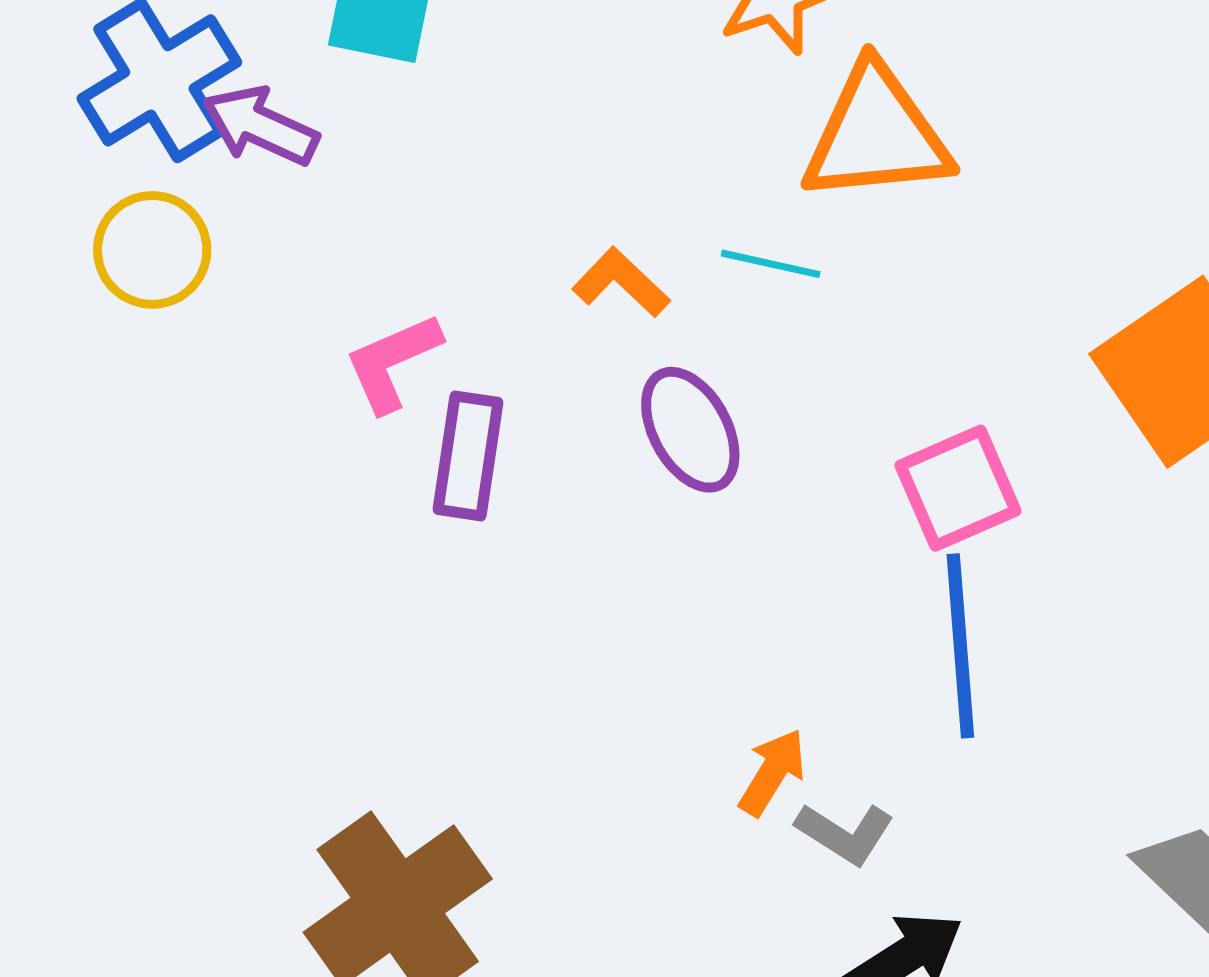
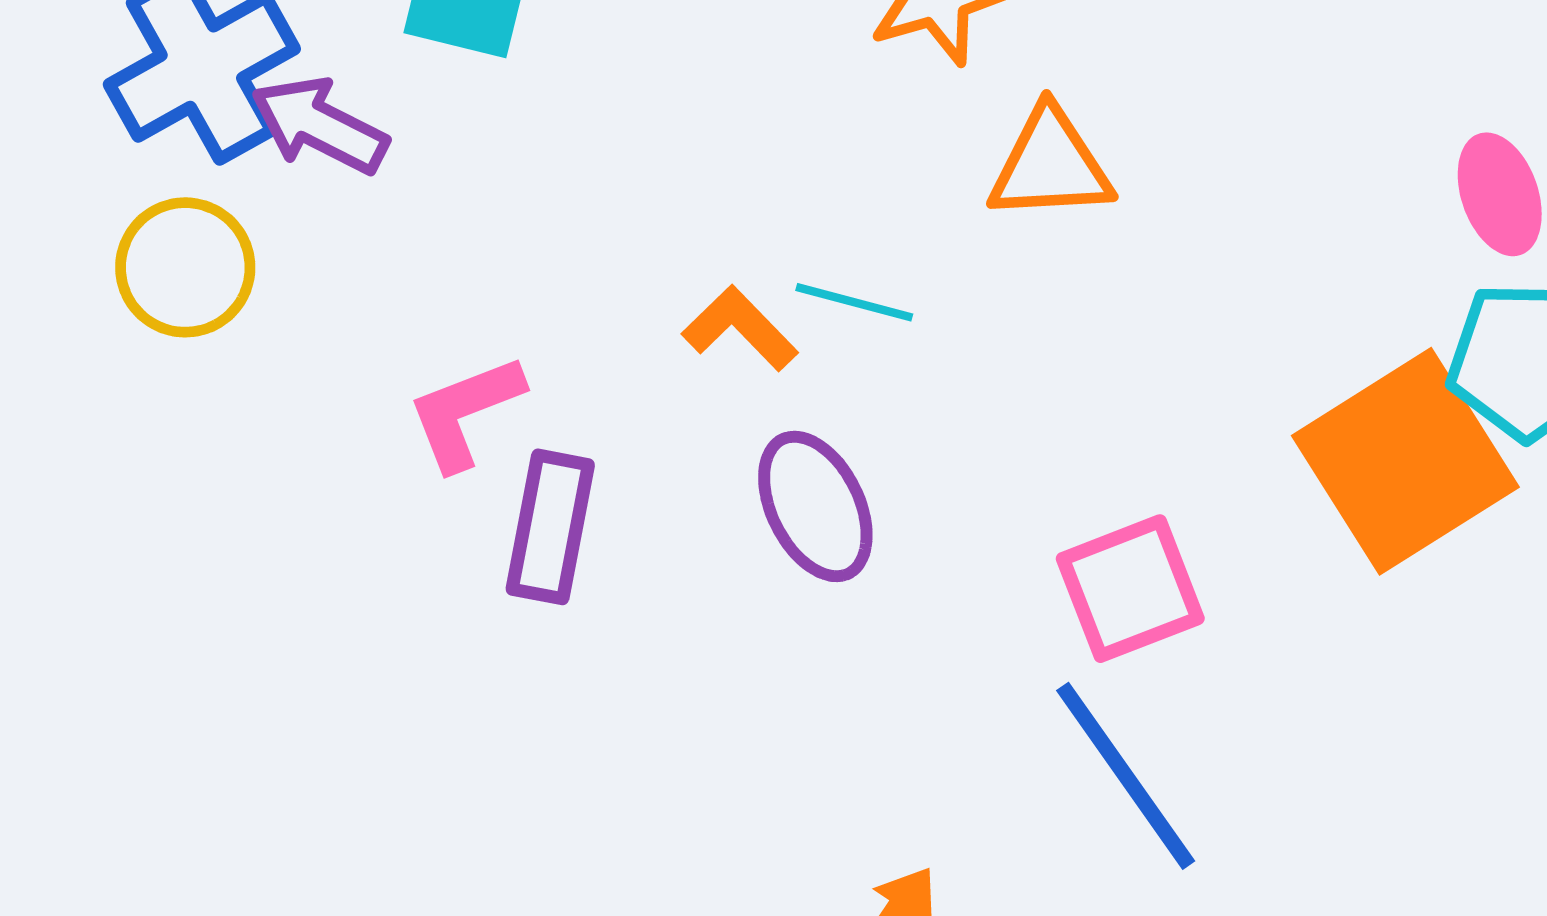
orange triangle: (876, 134) -> (1050, 165), size x0.7
cyan line: (771, 264) -> (854, 302), moved
blue line: (960, 646) -> (1126, 776), turned -33

